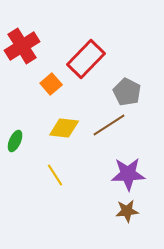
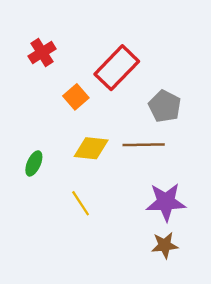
red cross: (22, 46) -> (42, 52), size x0.7
brown line: (109, 125) -> (144, 145), turned 32

